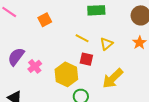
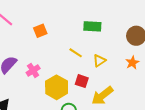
red square: (86, 59) -> (82, 81), moved
pink cross: (35, 66) -> (33, 71), moved

